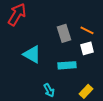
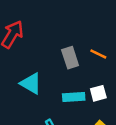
white square: (87, 48) -> (98, 93), moved

